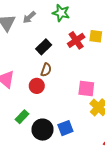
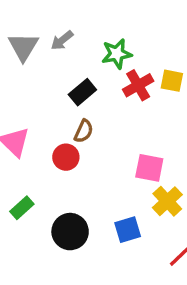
green star: (61, 13) -> (117, 54), moved, turned -30
green rectangle: (22, 117) -> (22, 208), moved
blue square: (65, 128) -> (128, 230), moved

